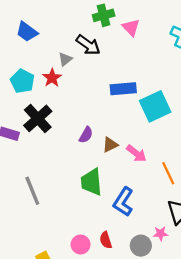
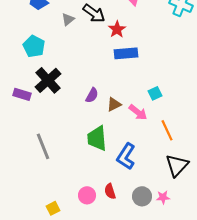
gray triangle: (65, 59) -> (68, 19), moved
red star: (52, 78) -> (117, 29), moved
cyan square: (155, 106) -> (155, 93), moved, size x0.5
pink star: (161, 234) -> (163, 197), moved

